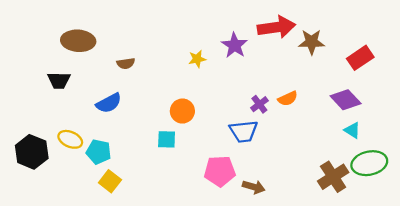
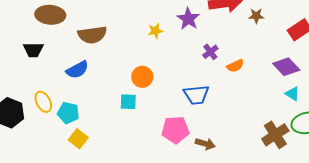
brown star: (312, 42) -> (256, 16), size x0.7
brown semicircle: (126, 63) -> (92, 35), size x1.8
purple cross: (259, 104) -> (210, 52), moved
yellow ellipse: (70, 139) -> (43, 102), turned 40

